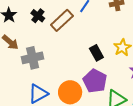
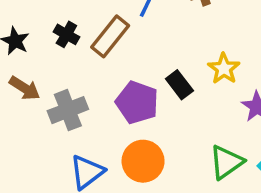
purple pentagon: (95, 81) -> (137, 102), moved

